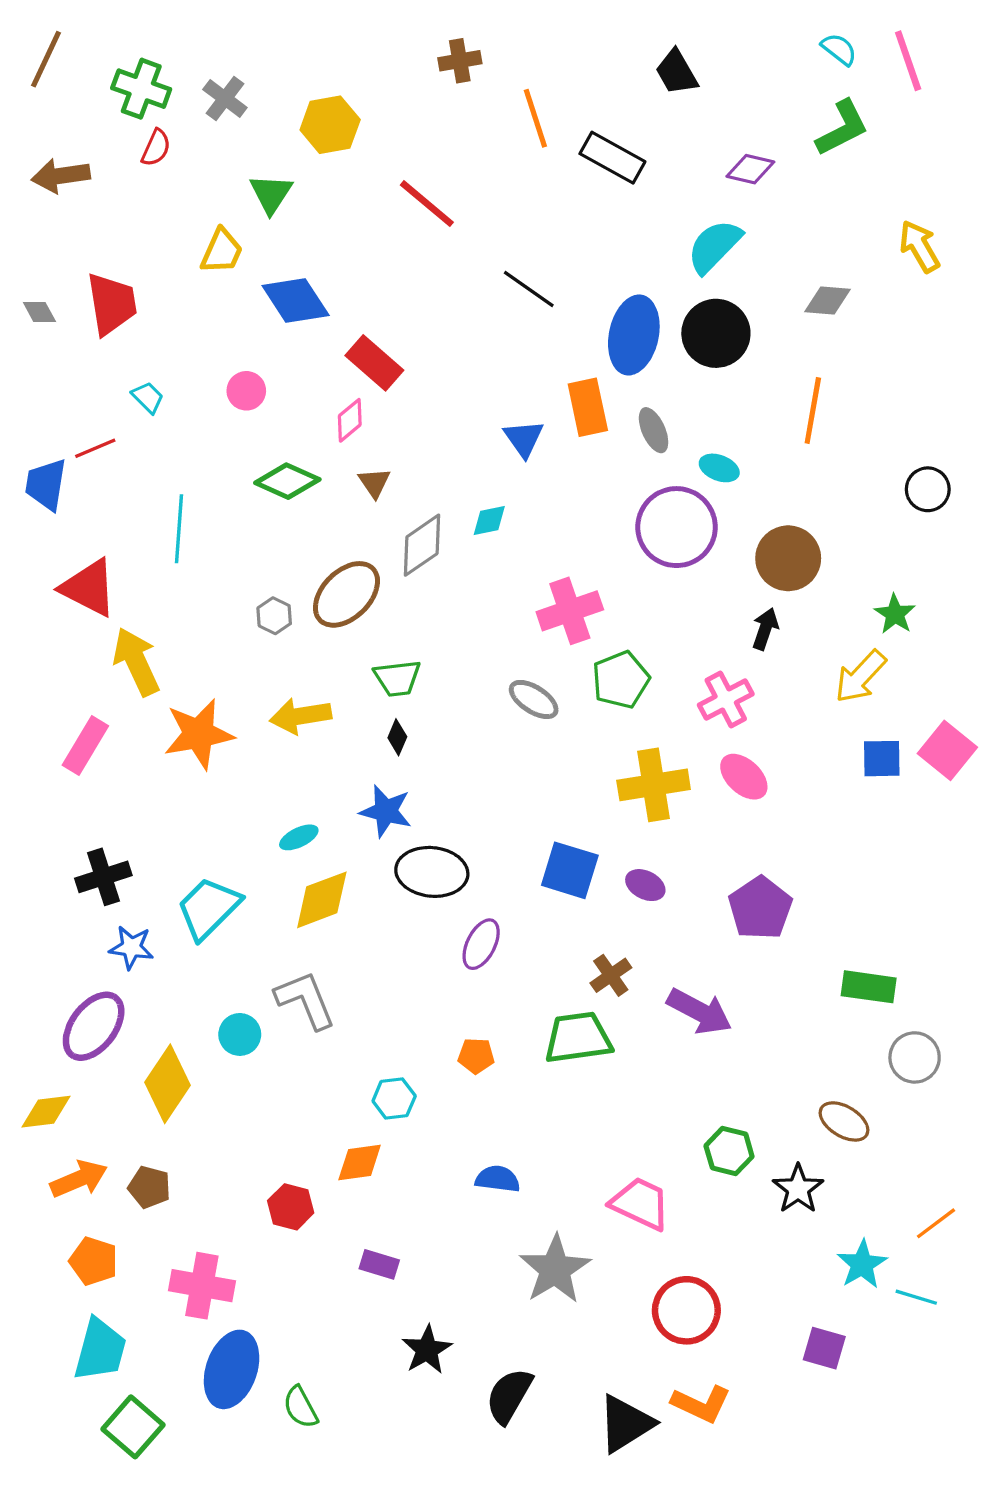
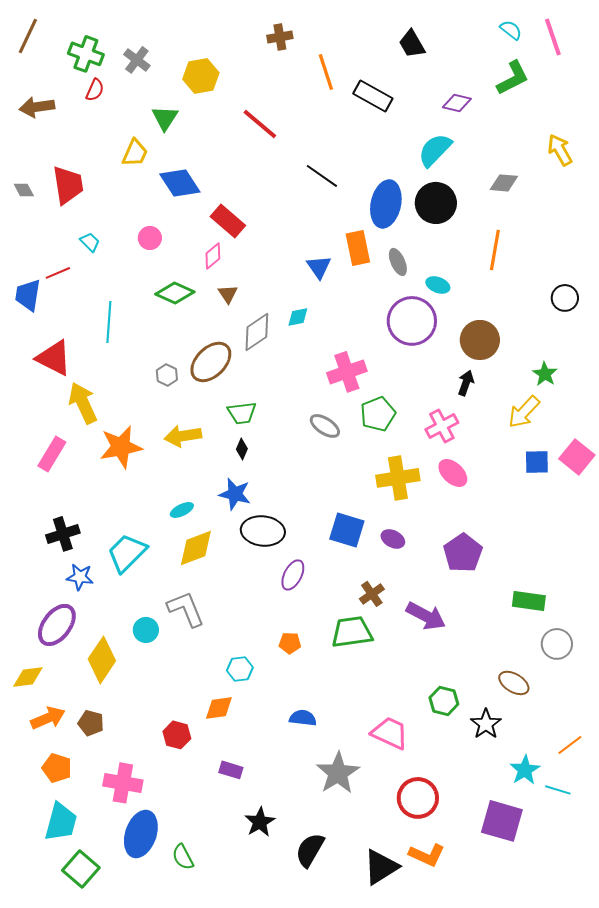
purple square: (824, 1348) -> (502, 821), size x1.6

